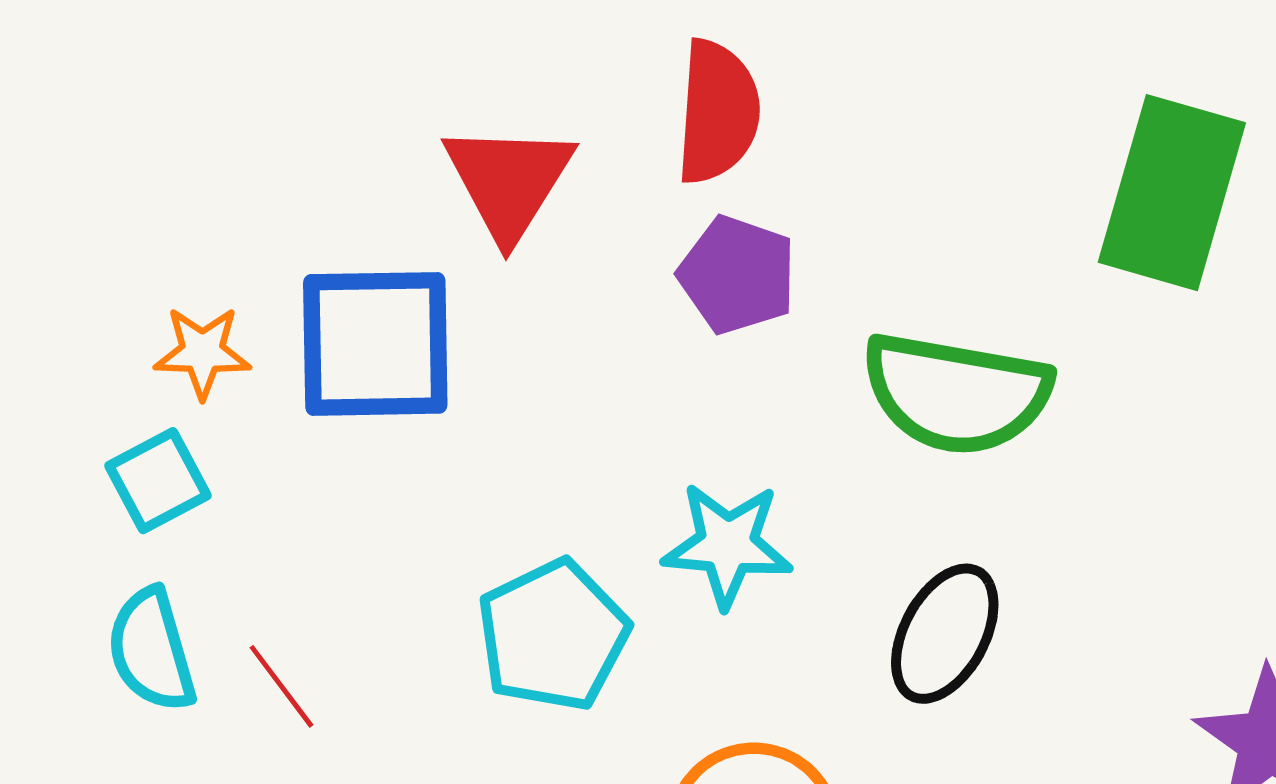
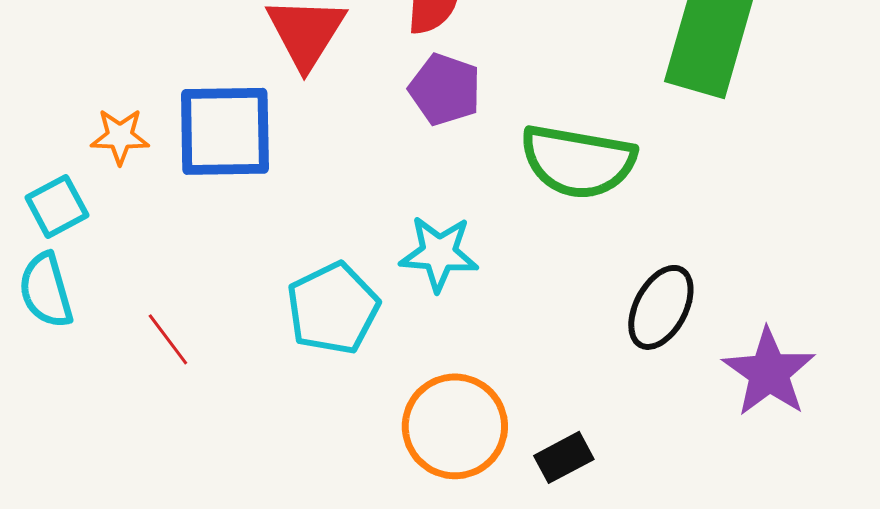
cyan square: (158, 481) -> (57, 206), moved
black ellipse: (945, 634) -> (661, 307), moved
cyan semicircle: (151, 650) -> (46, 290), moved

